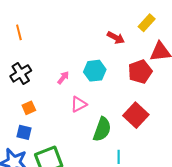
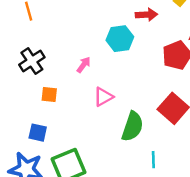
red arrow: (116, 38) -> (146, 15), turned -30
cyan hexagon: (95, 71) -> (120, 39), moved
orange square: (29, 108) -> (49, 94), moved, turned 32

